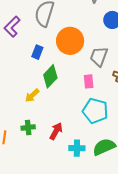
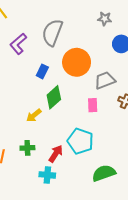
gray trapezoid: (99, 57) -> (105, 80), turned 45
cyan pentagon: (95, 111) -> (80, 141), moved
cyan cross: (77, 148) -> (47, 175), moved

